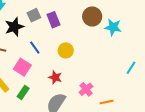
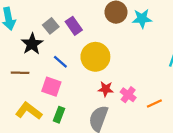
yellow circle: (66, 50) -> (95, 57), size x1.6
red star: (55, 77) -> (106, 89), moved

